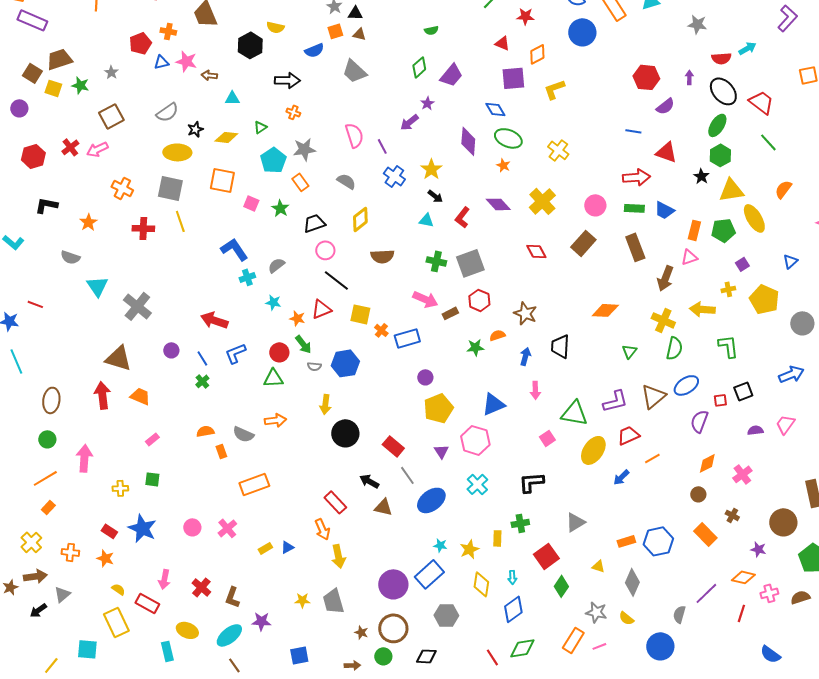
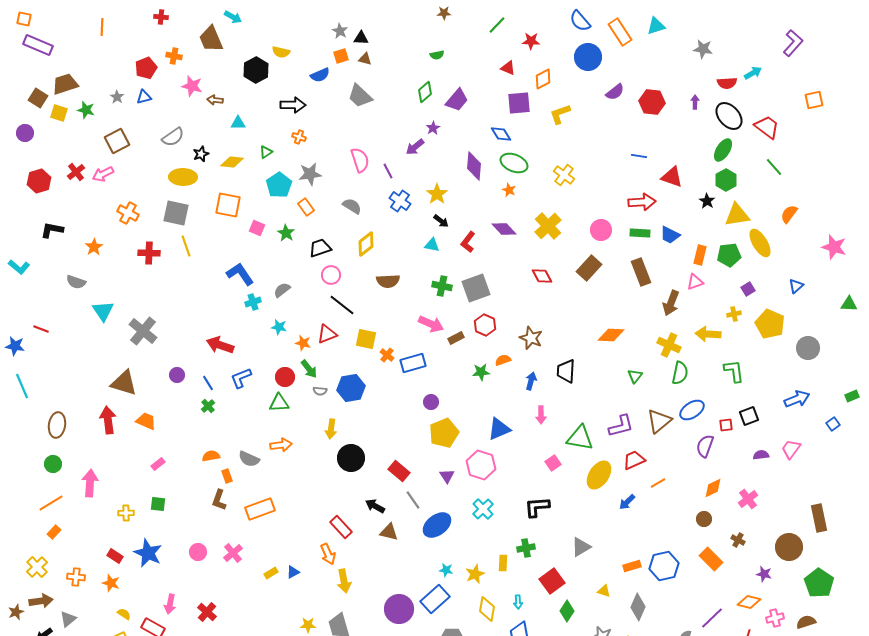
blue triangle: (161, 62) -> (144, 97), moved
purple semicircle: (665, 106) -> (615, 92), moved
brown L-shape: (232, 597) -> (219, 500), moved

